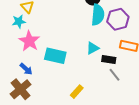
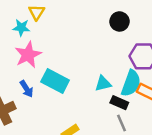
cyan semicircle: (98, 15) -> (131, 83), moved
blue arrow: (26, 69) -> (27, 89), moved

